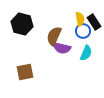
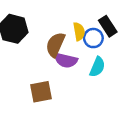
yellow semicircle: (80, 19) -> (79, 31), moved
brown square: (25, 72) -> (41, 92), moved

